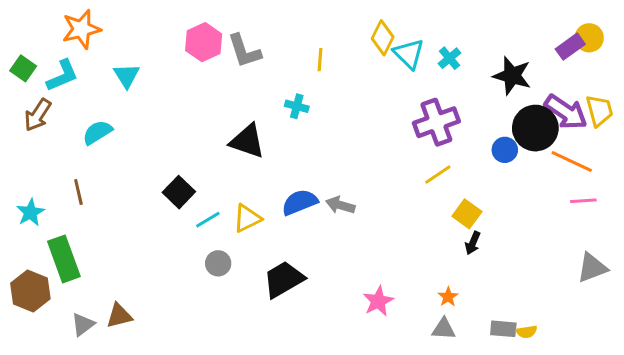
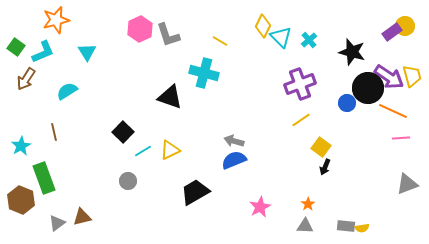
yellow line: (320, 60) -> (220, 41), turned -63
cyan cross: (297, 106) -> (204, 73), size x1.8
blue semicircle: (300, 202) -> (234, 160), moved
gray circle: (218, 263) -> (128, 181), moved

